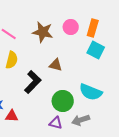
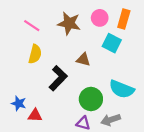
cyan square: (96, 50) -> (112, 43), moved

